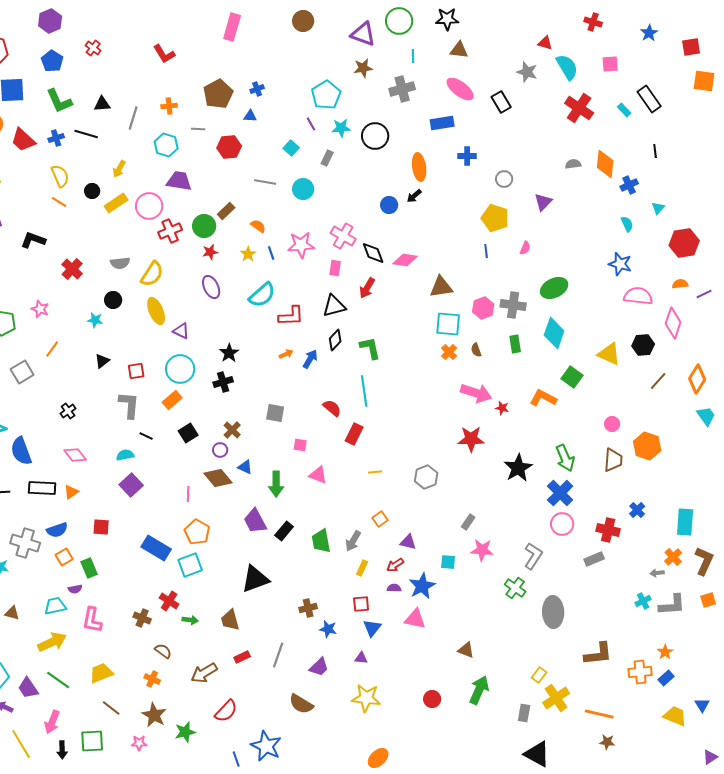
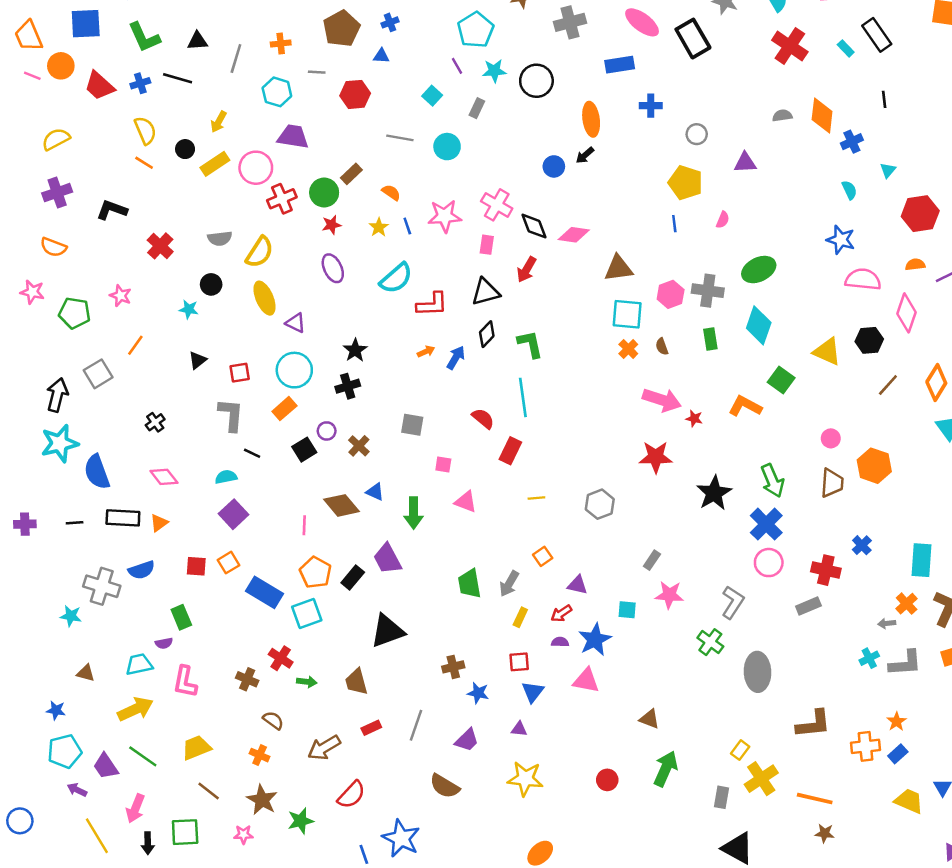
black rectangle: (501, 102) -> (693, 39), size x1.4
purple triangle: (543, 202) -> (745, 163), turned 42
purple circle: (220, 450) -> (327, 431), moved
black rectangle: (284, 531) -> (353, 577), moved
orange square: (64, 557) -> (228, 563), moved

